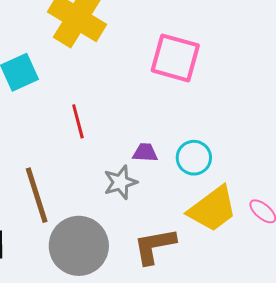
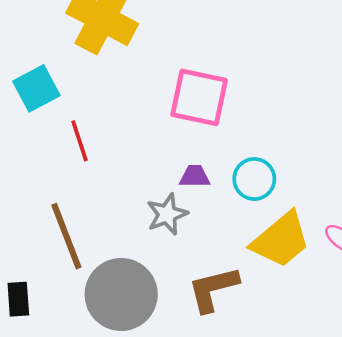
pink square: (175, 58) -> (199, 97), moved
red line: (78, 121) -> (79, 141), moved

